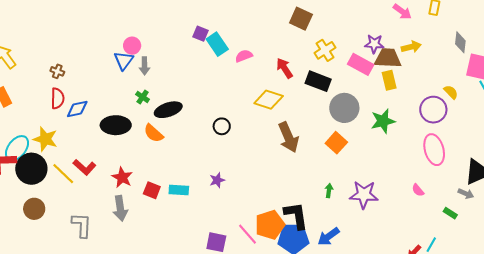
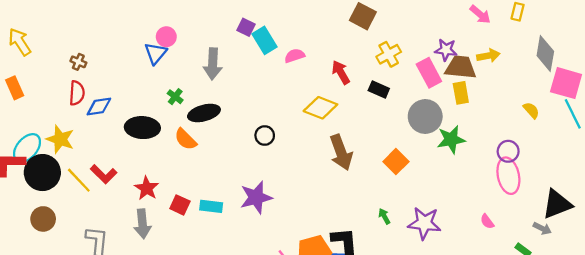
gray diamond: (460, 42) -> (545, 54), size x1.4
pink rectangle: (361, 64) -> (429, 73), turned 30
gray arrow: (144, 66) -> (213, 64), moved, size x1.5
black rectangle: (318, 81) -> (379, 89), size x0.7
gray circle: (344, 108) -> (425, 116), moved
purple circle: (433, 110) -> (508, 151), moved, size x0.7
purple star: (217, 180) -> (256, 197), size x1.8
green arrow: (329, 191) -> (384, 216), turned -40

